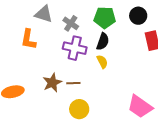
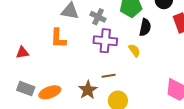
black semicircle: (103, 41) -> (145, 27), moved
brown star: (52, 83) -> (88, 90), moved

